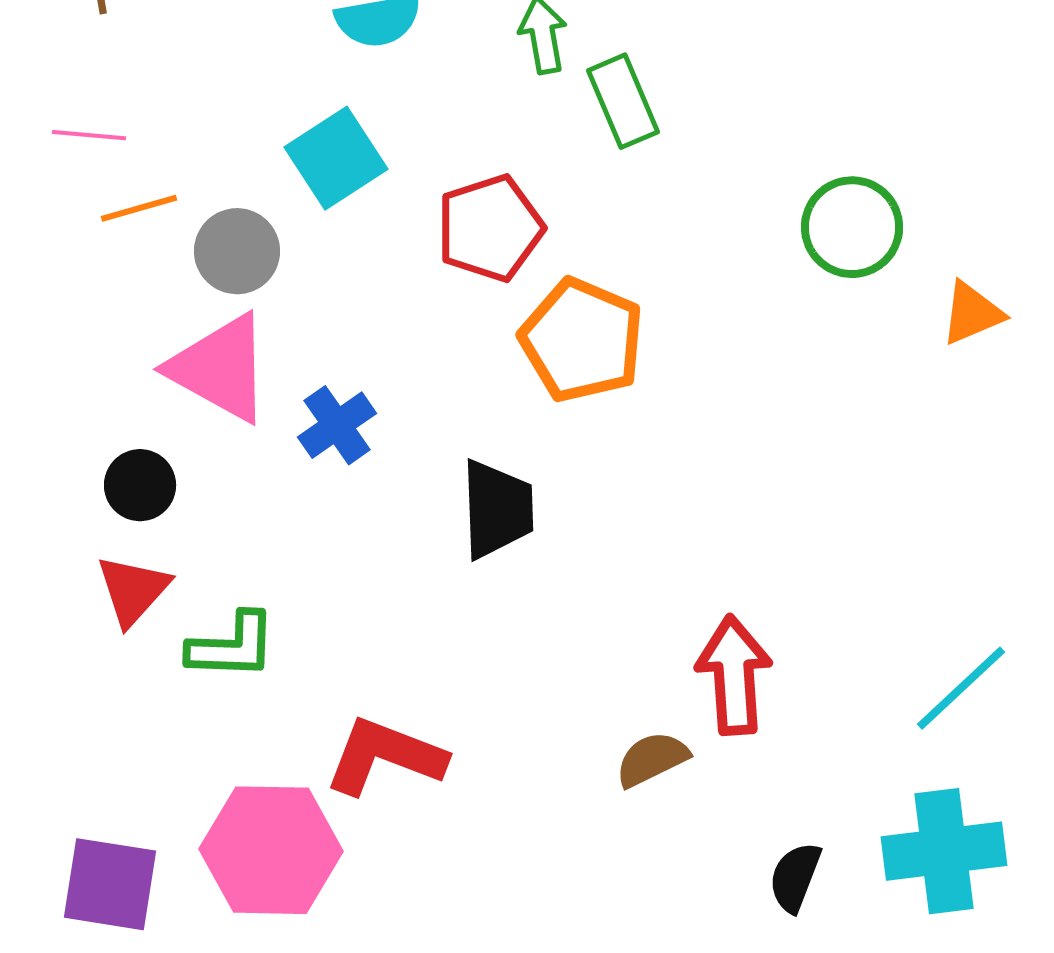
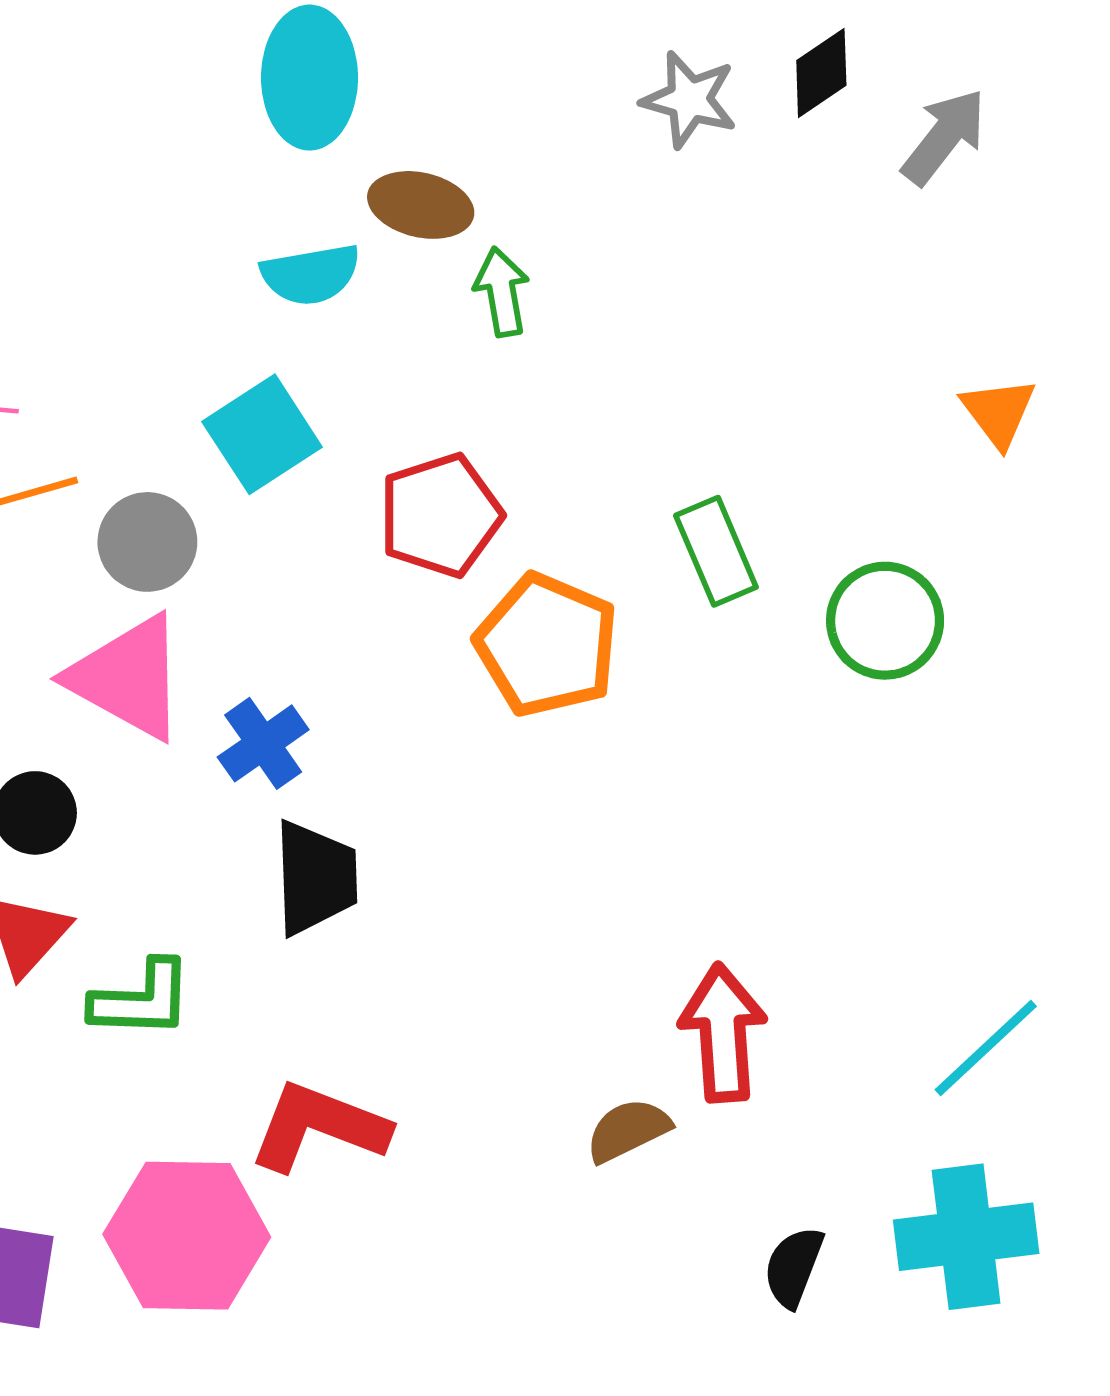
green rectangle: (623, 101) -> (716, 551), moved
green circle: (852, 227) -> (885, 621), moved
orange triangle: (972, 313) -> (999, 412), moved, turned -44
black trapezoid: (497, 509) -> (315, 878), moved

